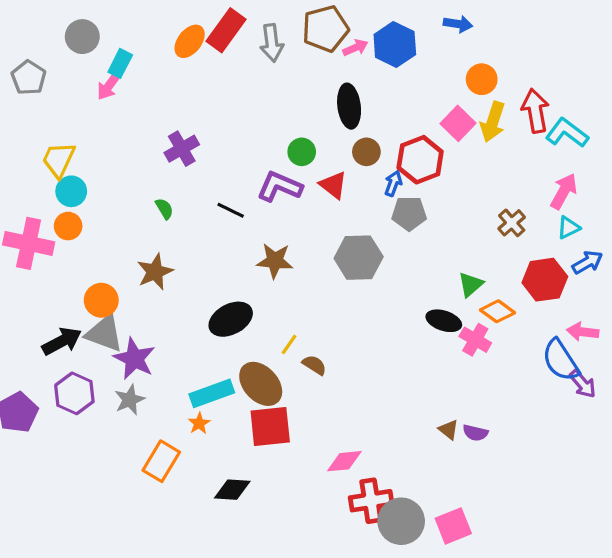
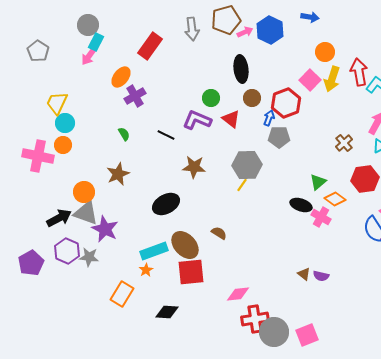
red rectangle: (226, 30) -> (150, 46), moved
gray circle: (82, 37) -> (88, 25), moved
orange ellipse: (190, 41) -> (121, 77), moved
yellow line: (289, 344) -> (242, 185), moved
gray star: (130, 400) -> (89, 257), moved, turned 30

